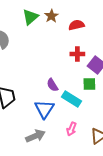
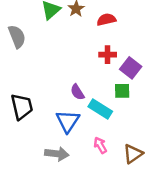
pink arrow: (71, 129) -> (100, 145), turned 128
gray arrow: (35, 136) -> (57, 154), turned 30

